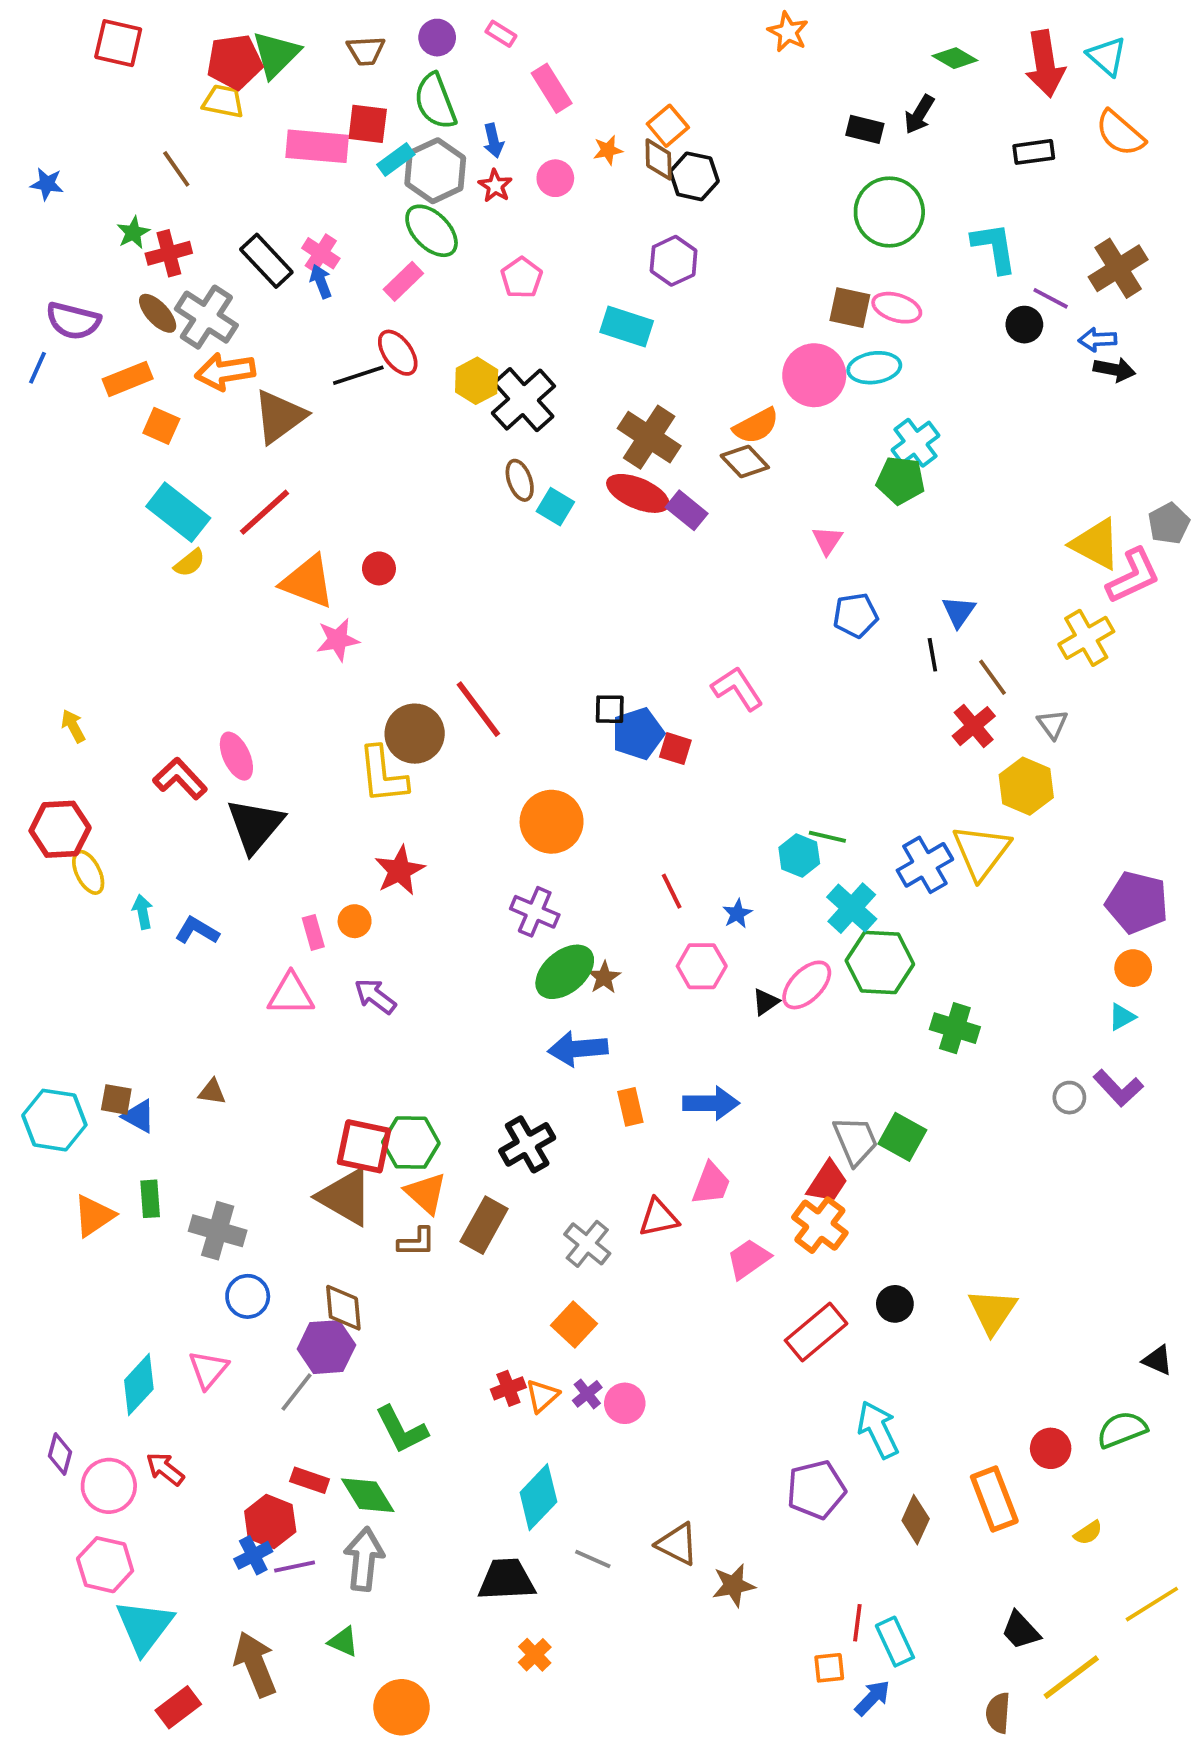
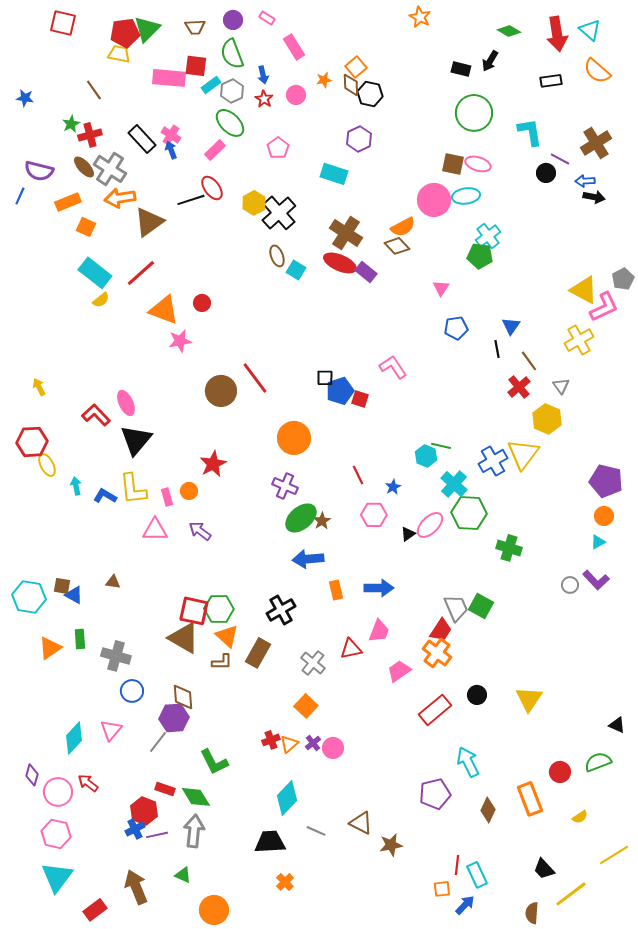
gray hexagon: (435, 171) -> (232, 91), size x0.7
yellow L-shape: (383, 775) -> (133, 489), moved
cyan triangle: (144, 1627) -> (57, 877), moved

